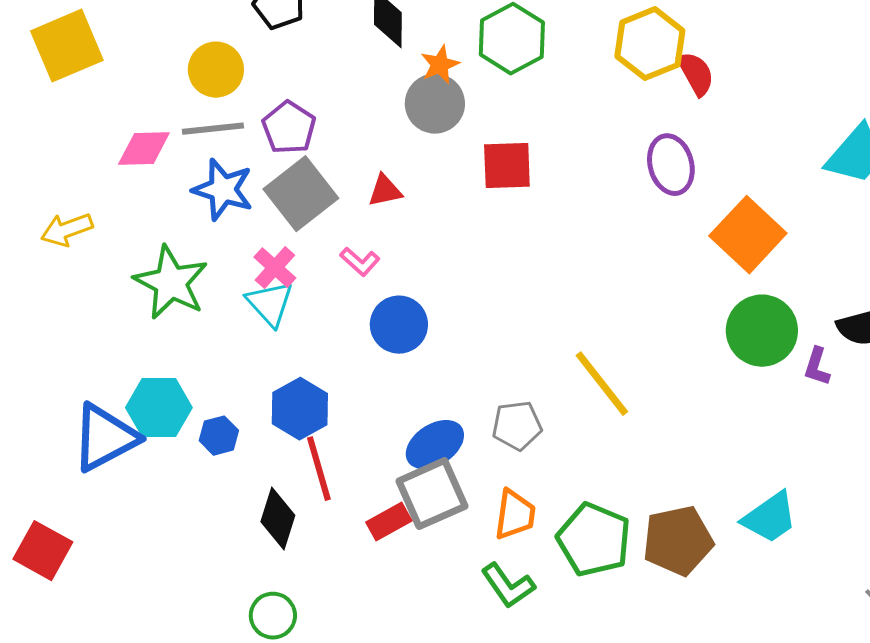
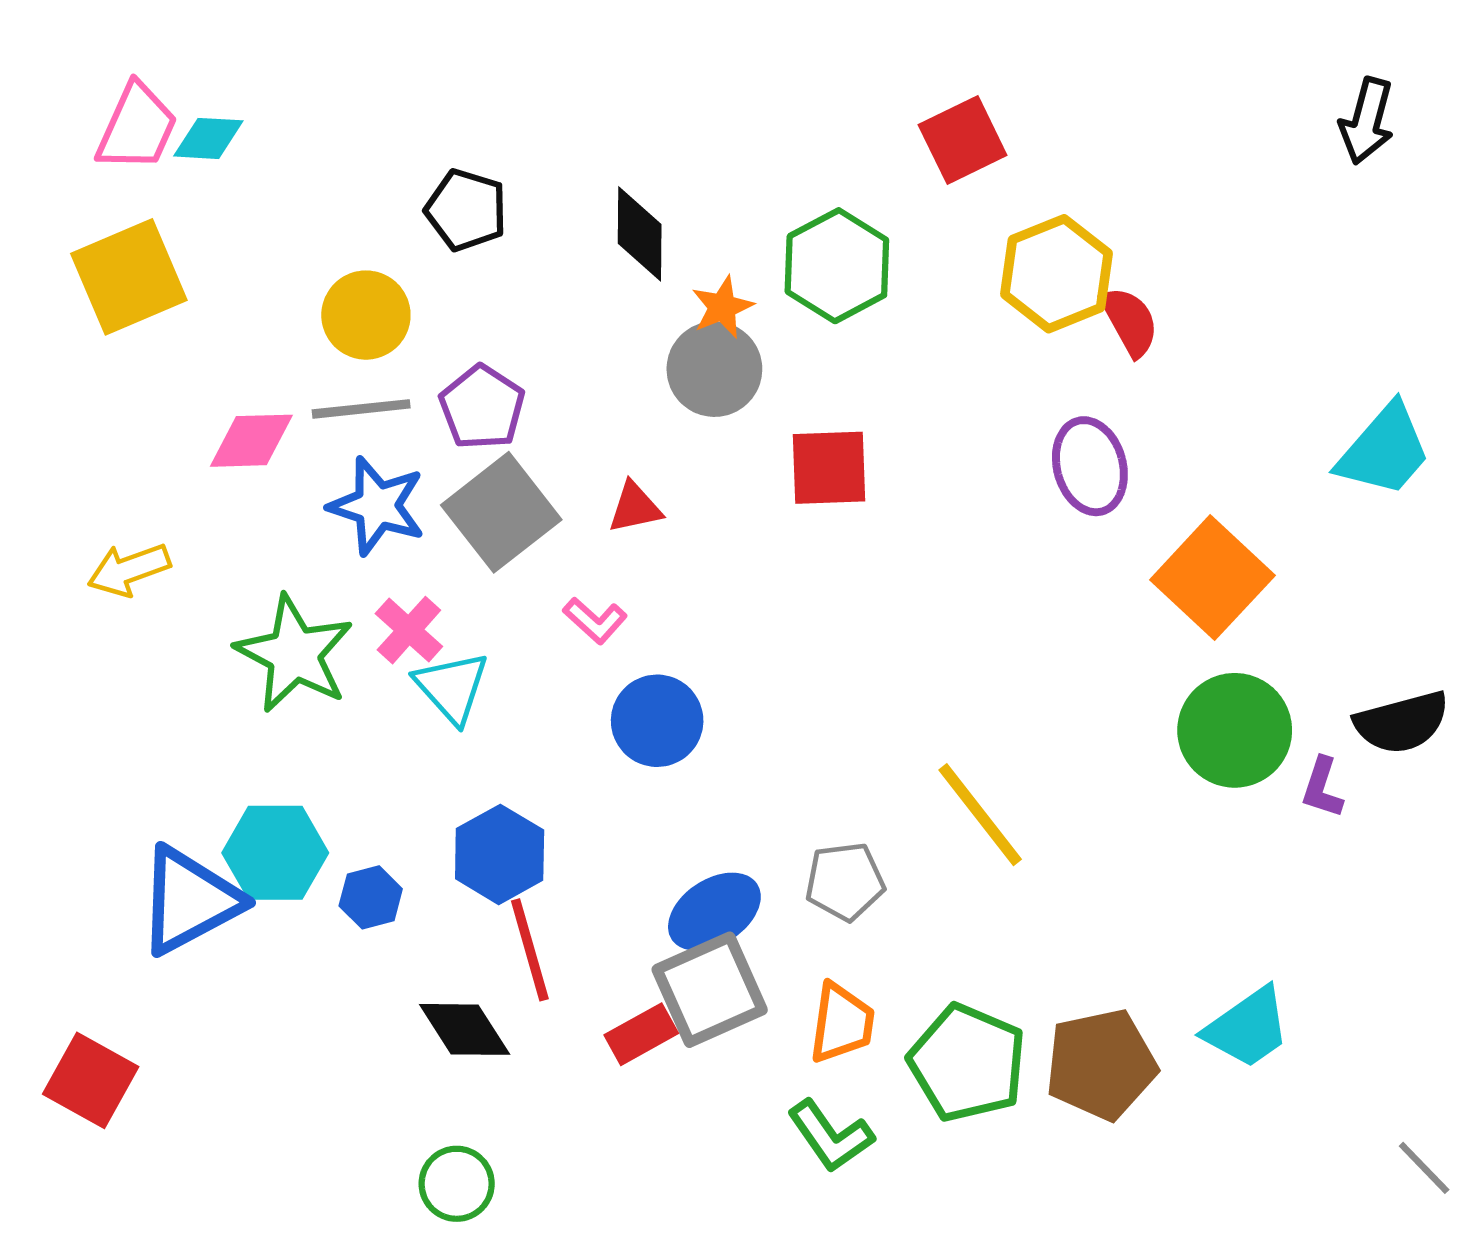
pink cross: (275, 268) -> (409, 630), moved
black diamond: (278, 519) -> (465, 1029), turned -50

